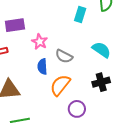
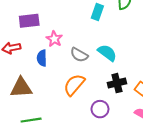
cyan semicircle: (101, 50) -> (107, 53), moved
blue semicircle: (42, 67) -> (42, 58), moved
purple circle: (77, 109) -> (100, 109), moved

